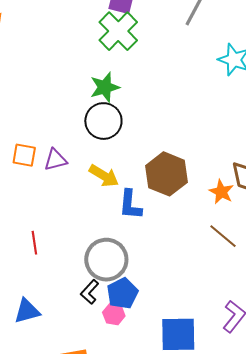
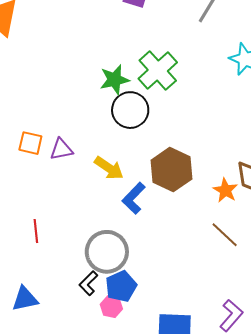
green cross: (118, 31) -> (158, 70), moved
black circle: (103, 121) -> (130, 110), moved
blue L-shape: (130, 205) -> (134, 198), turned 36

